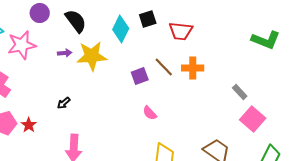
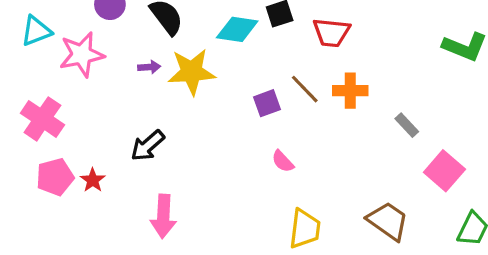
cyan diamond: (121, 29) -> (237, 29), turned 72
gray rectangle: (240, 92) -> (407, 125), moved
black arrow: (64, 103) -> (148, 146), size x1.6

